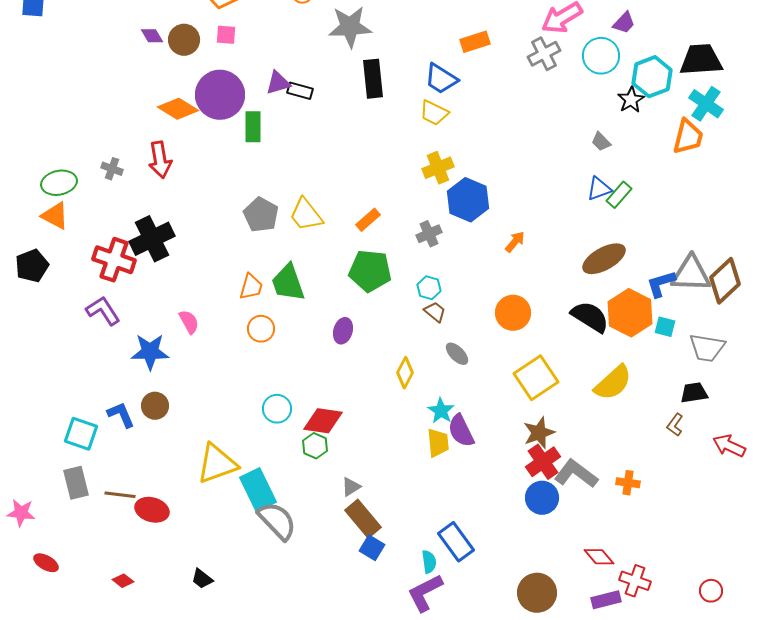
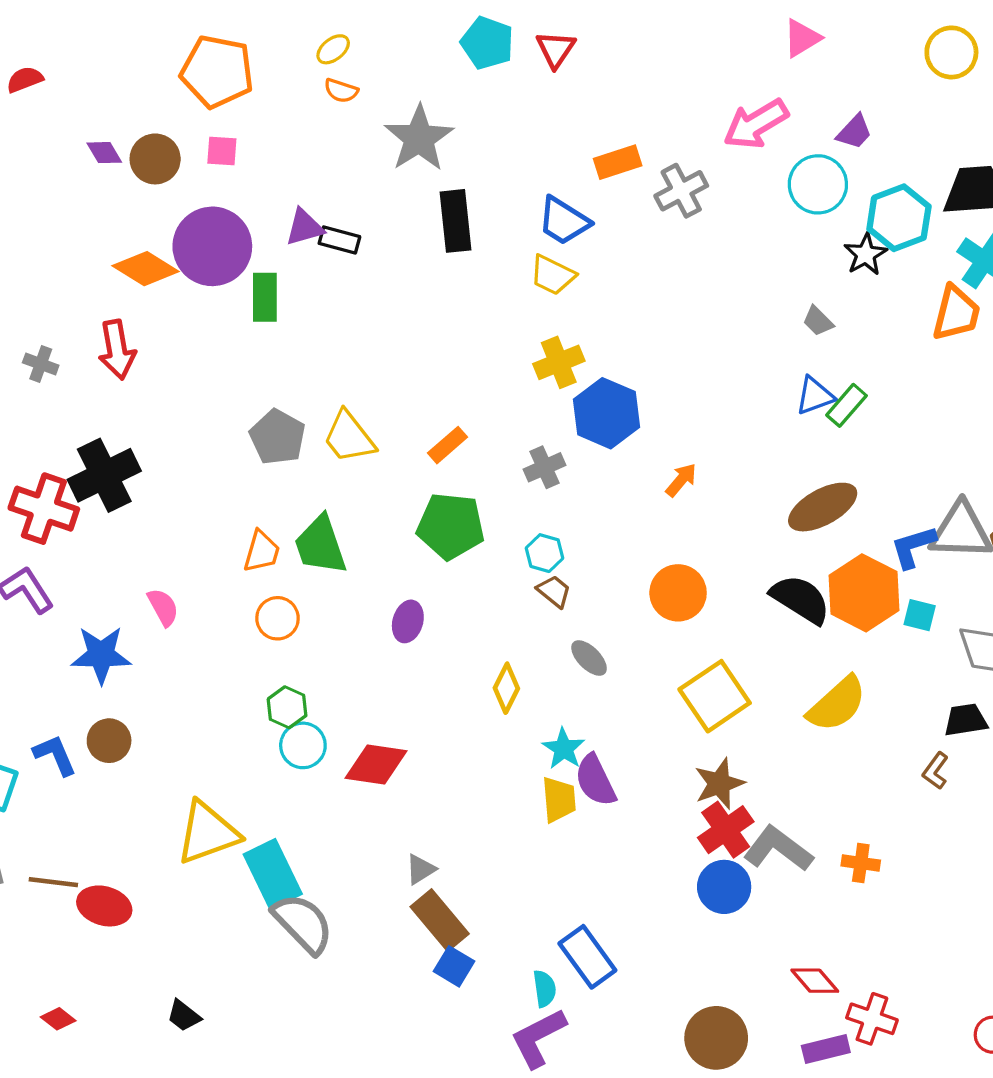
gray star: (350, 27) -> (419, 138), turned -30
gray cross: (544, 54) -> (681, 191), moved
green hexagon: (315, 446) -> (287, 707), moved

